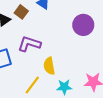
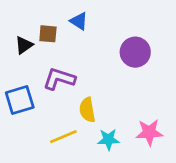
brown square: (21, 12) -> (48, 34), turned -32
yellow line: (32, 85) -> (63, 137), turned 30

